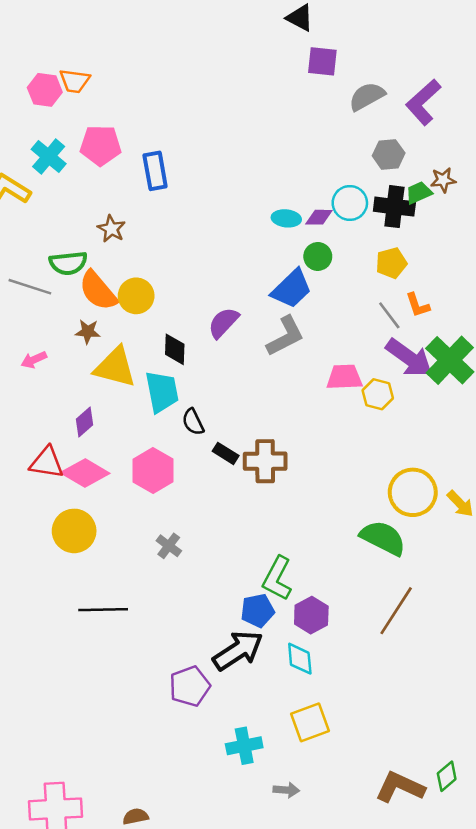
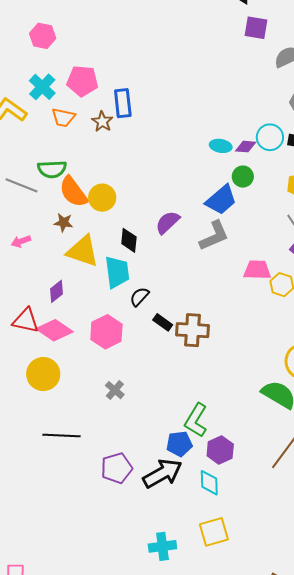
orange trapezoid: (75, 81) -> (63, 117), moved
brown star: (111, 229) -> (102, 122), moved
black semicircle: (193, 422) -> (139, 297), turned 65
purple pentagon: (190, 686) -> (117, 468), moved

